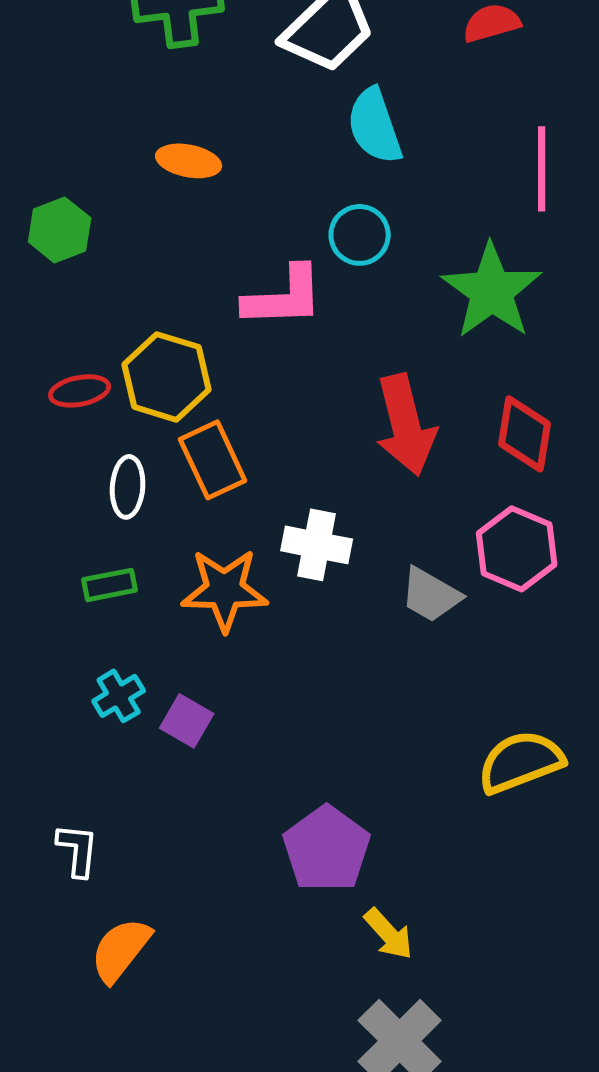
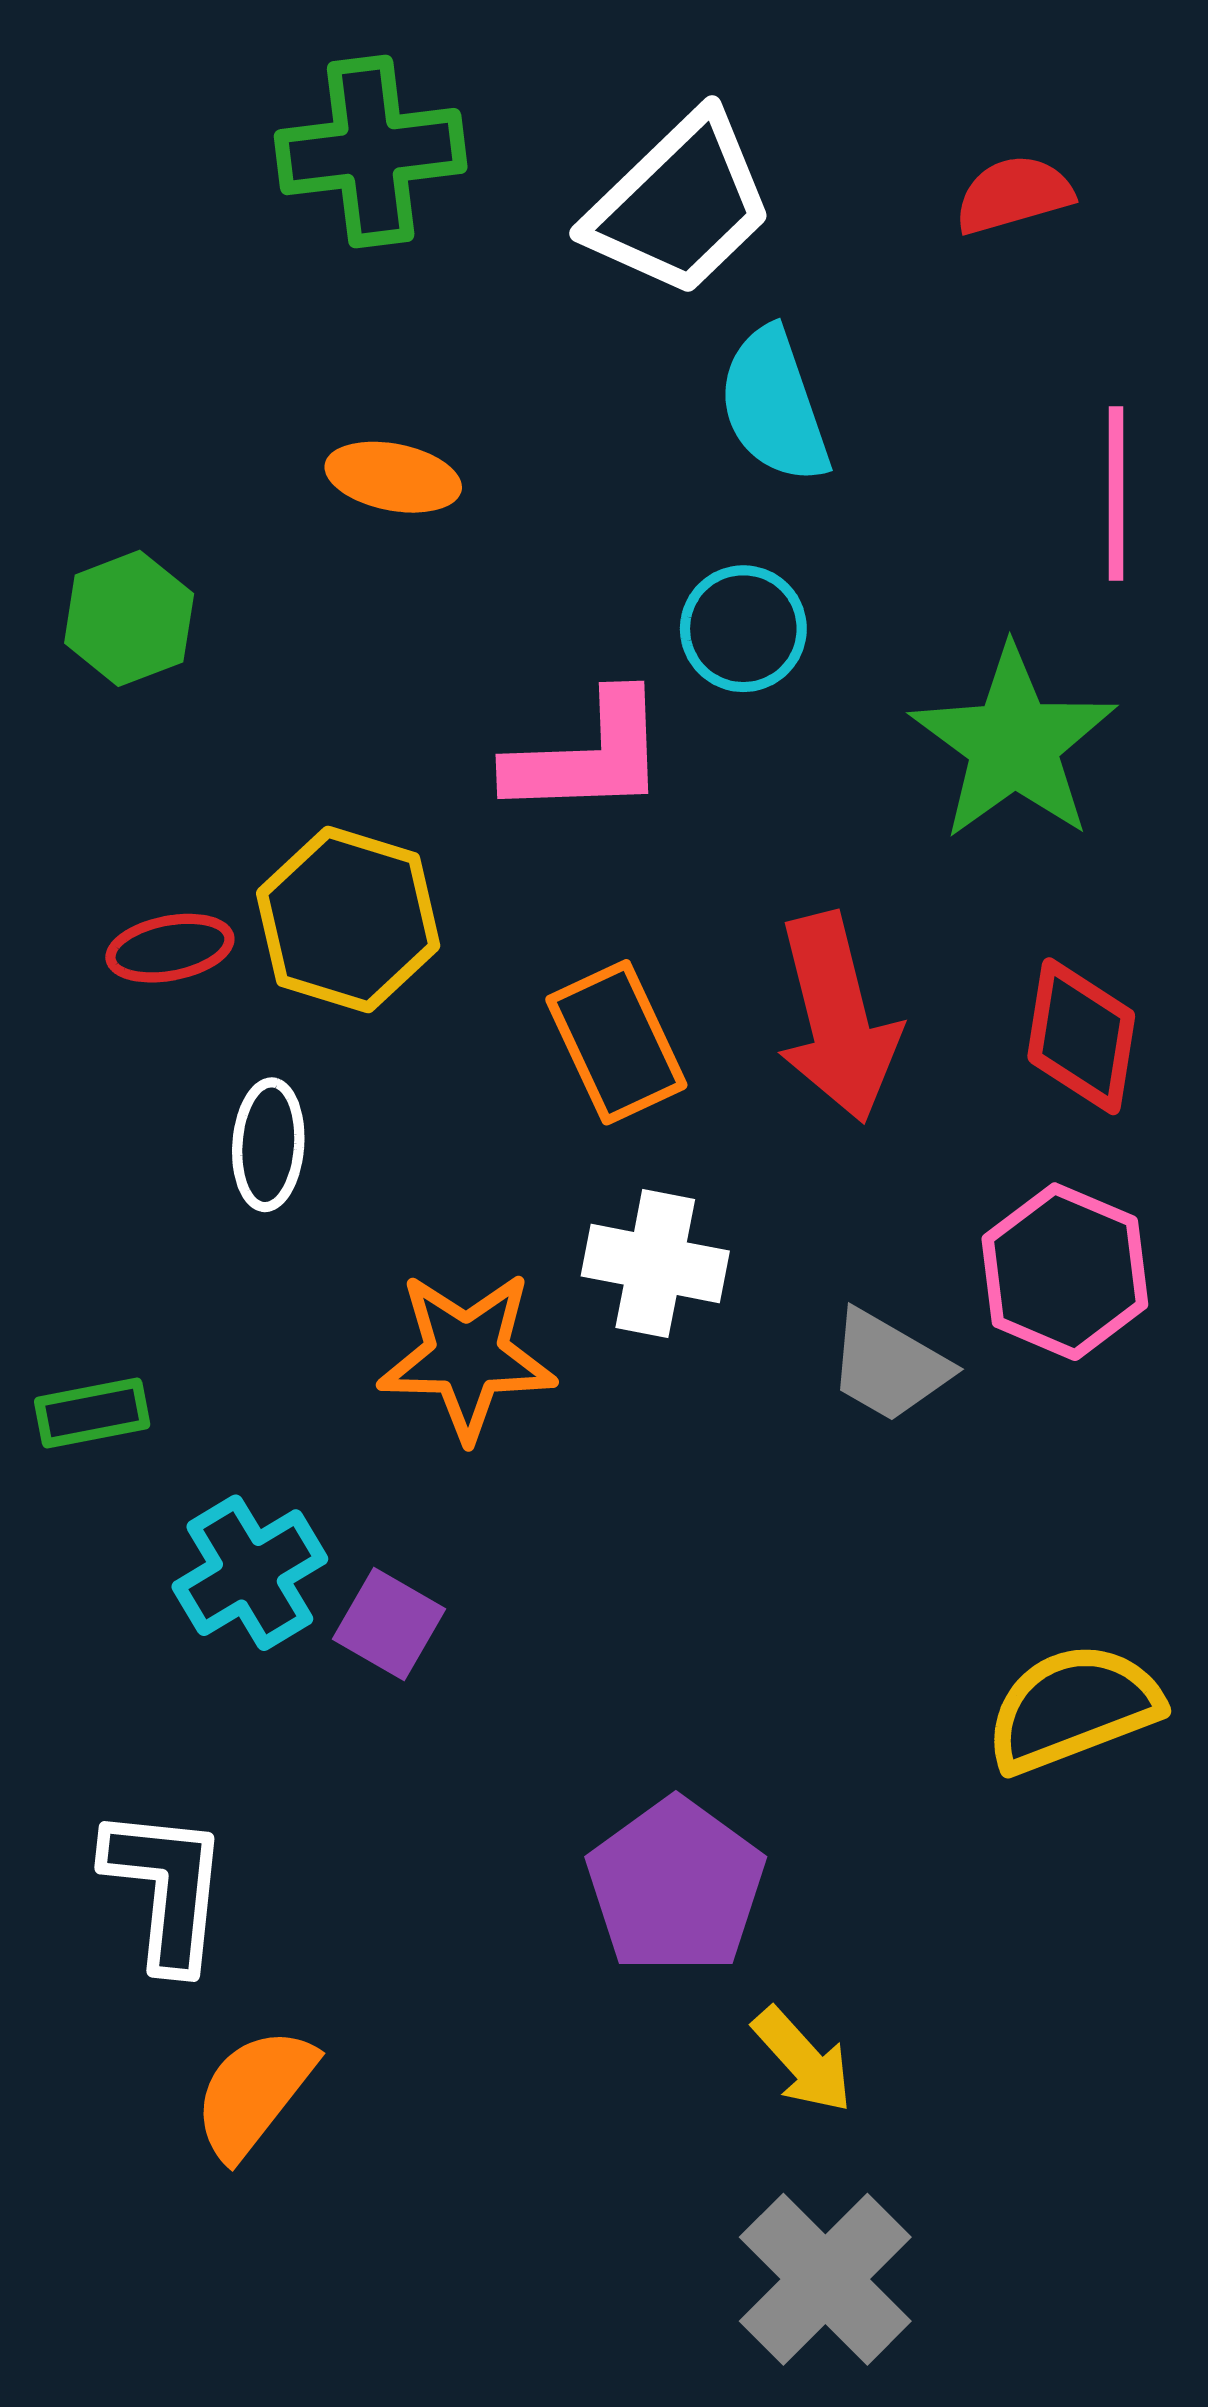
orange rectangle: (213, 460) -> (616, 1042), moved
green rectangle: (110, 585) -> (92, 1413), moved
cyan cross: (119, 696) -> (250, 1573), size x1.4
white L-shape: (78, 850) -> (166, 1888), size x1.5

